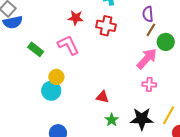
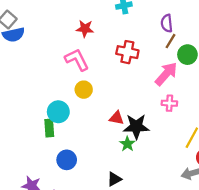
red cross: (106, 26) -> (127, 52), moved
green rectangle: (36, 49) -> (49, 128), moved, turned 49
yellow circle: (56, 77) -> (84, 90), moved
black star: (142, 119) -> (136, 127), moved

